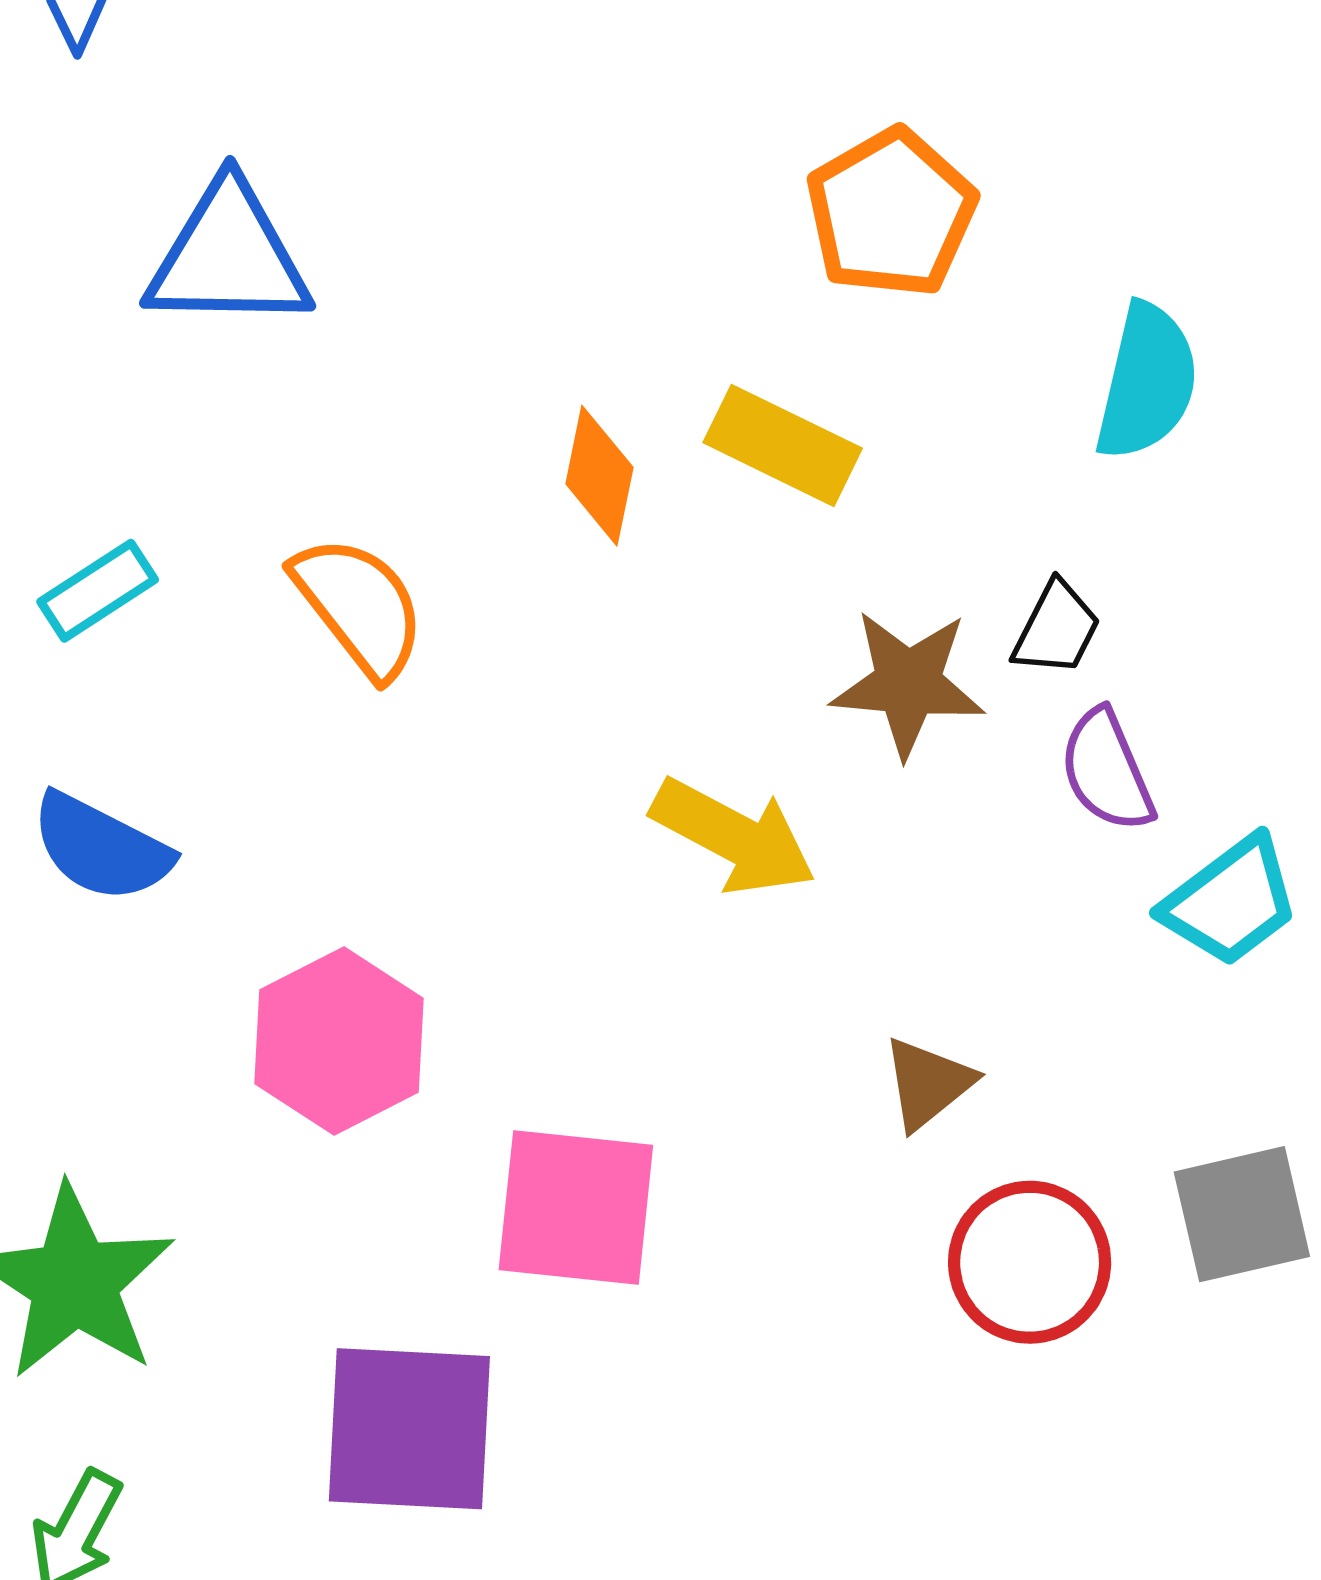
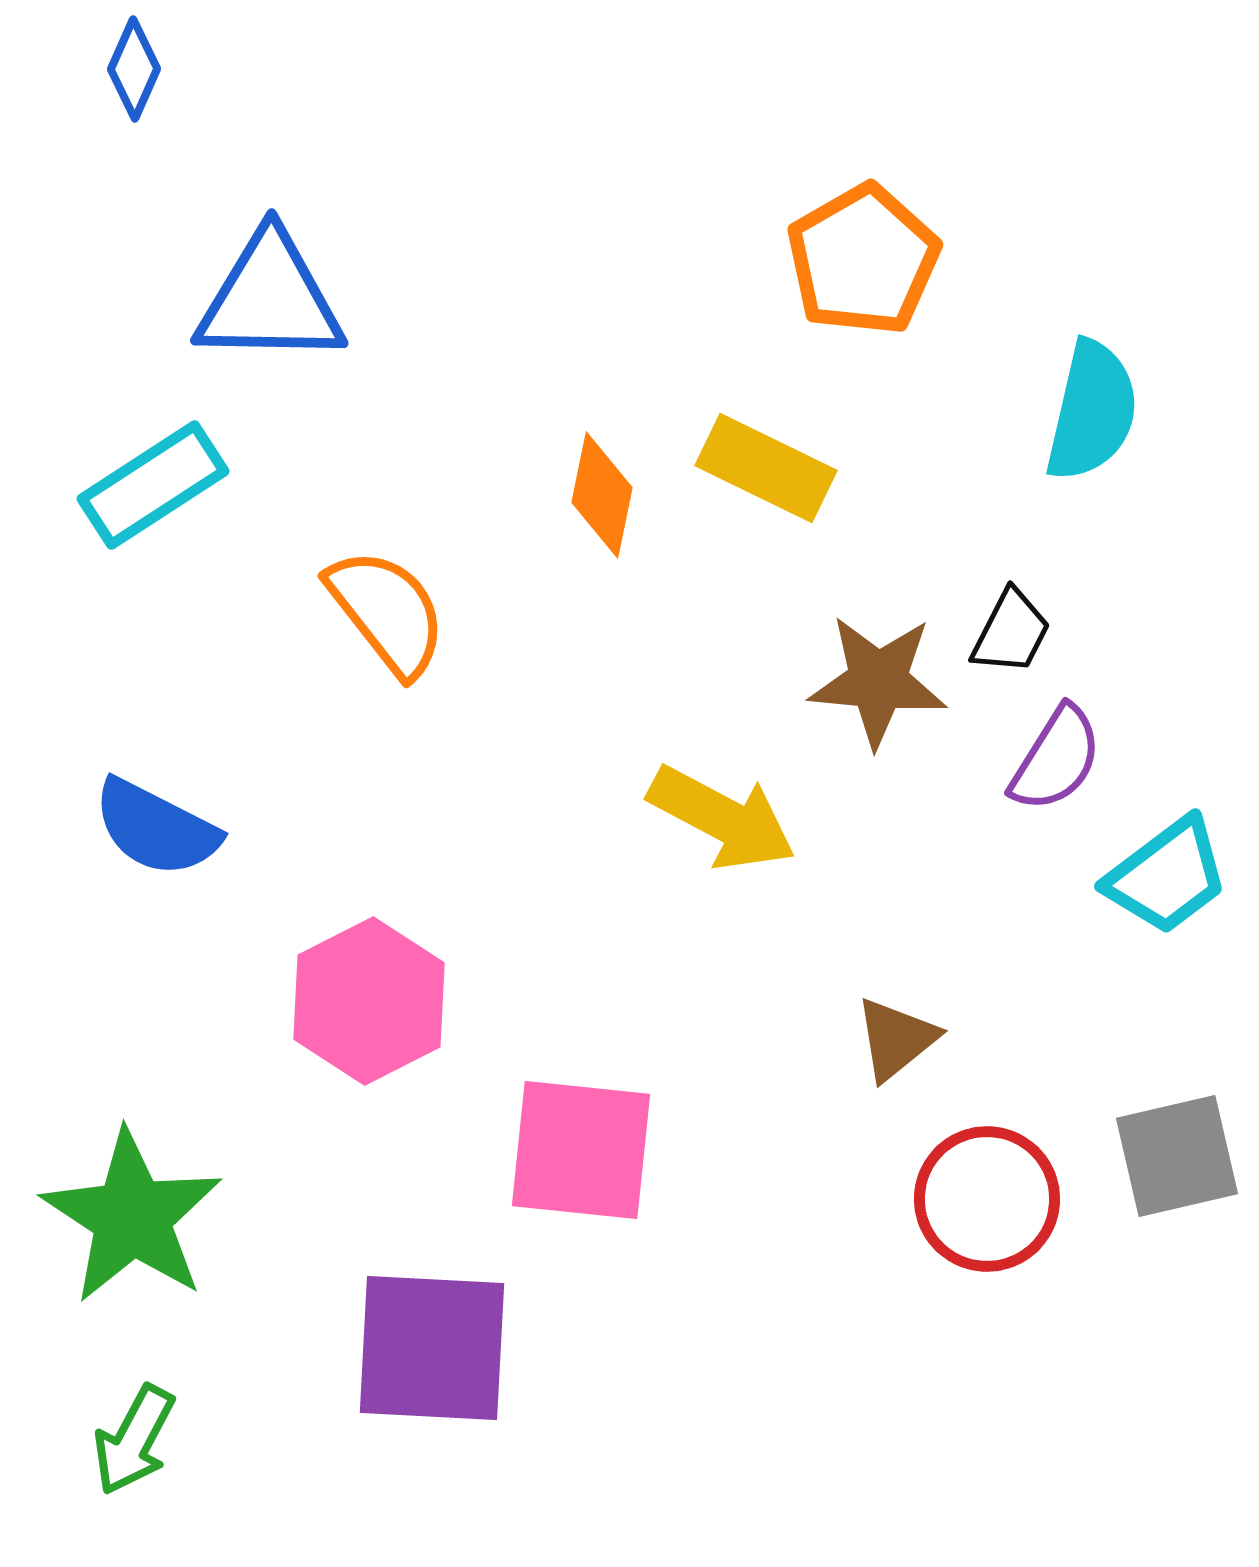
cyan rectangle: (98, 591) -> (153, 485), moved, size x1.4
purple semicircle: (1107, 771) -> (1056, 759), turned -125

